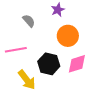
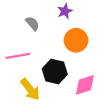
pink diamond: (77, 64) -> (85, 85), moved

